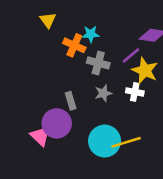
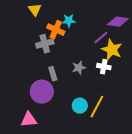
gray cross: (98, 63) -> (45, 44), moved, turned -30
pink triangle: (40, 136) -> (29, 120), moved, turned -48
cyan circle: (105, 141) -> (80, 106), size x0.6
yellow line: (126, 142) -> (97, 107), turned -45

